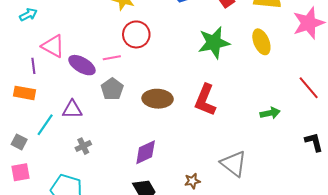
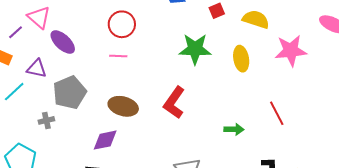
pink line: (112, 58) -> (118, 56), moved
purple line: (33, 66) -> (16, 32), turned 42
gray pentagon: (112, 89) -> (70, 93), moved, size x1.5
brown ellipse: (158, 99) -> (123, 106), moved
purple triangle: (72, 109) -> (37, 69), moved

